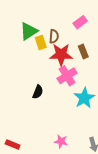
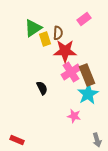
brown rectangle: (83, 52) -> (87, 75), moved, size x1.5
black semicircle: (38, 92) -> (42, 88), turned -48
pink star: (61, 141) -> (74, 116), moved

